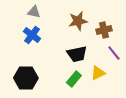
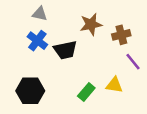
black trapezoid: (77, 54) -> (65, 50), moved
yellow triangle: (98, 73) -> (114, 85), turned 35

